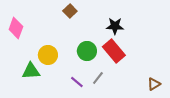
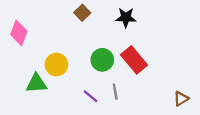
black star: (115, 26) -> (126, 18), moved
gray line: (98, 78) -> (115, 92), turned -48

